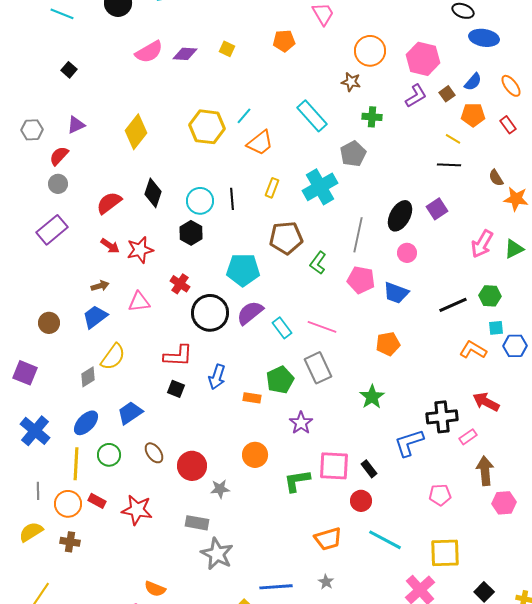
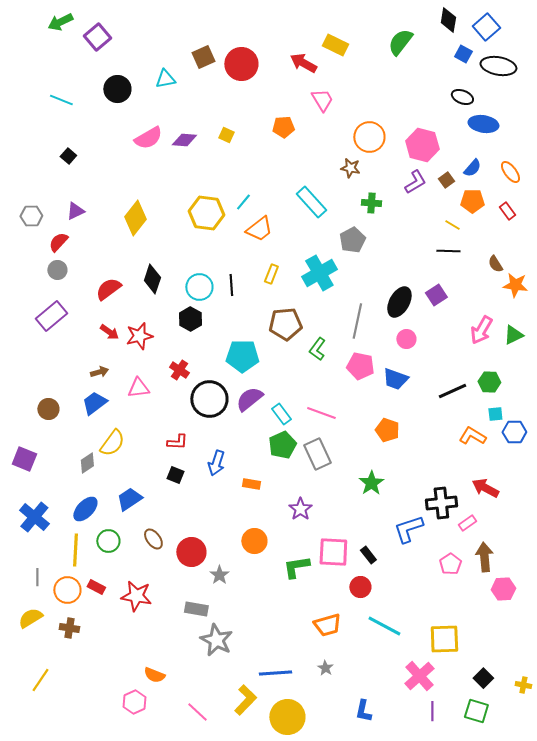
orange pentagon: (388, 344) -> (387, 430), turned 30
red L-shape: (178, 356) -> (177, 442), size x0.7
green pentagon: (280, 380) -> (282, 445), moved
gray star: (220, 489) -> (219, 575), turned -30
pink pentagon: (440, 495) -> (450, 564), moved, turned -30

